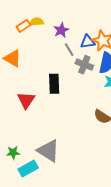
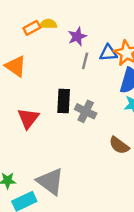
gray line: (69, 50) -> (85, 61), turned 40
gray cross: (84, 65) -> (86, 111), moved

